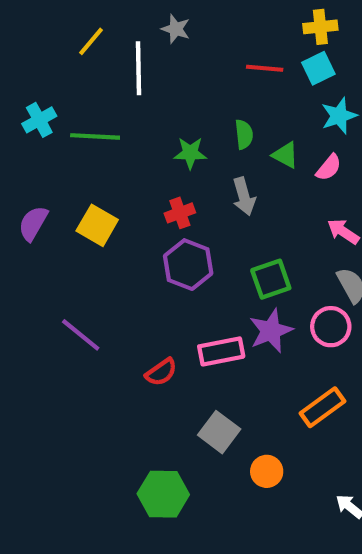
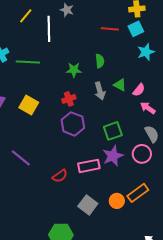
green triangle: (285, 155) -> (120, 85), moved
pink semicircle: (329, 167) -> (139, 90), moved
orange circle: (267, 471) -> (117, 201), moved

